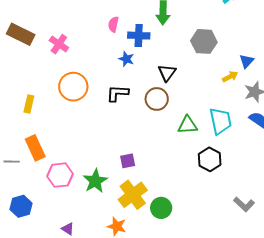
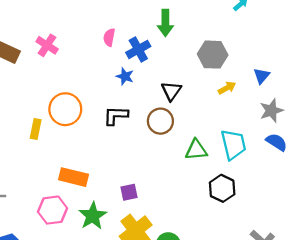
blue cross: (139, 36) -> (138, 49), turned -30
pink cross: (59, 44) -> (47, 45), moved
yellow arrow: (230, 77) -> (227, 88), moved
yellow rectangle: (29, 104) -> (36, 129), moved
orange rectangle: (35, 148) -> (74, 177), moved, turned -50

